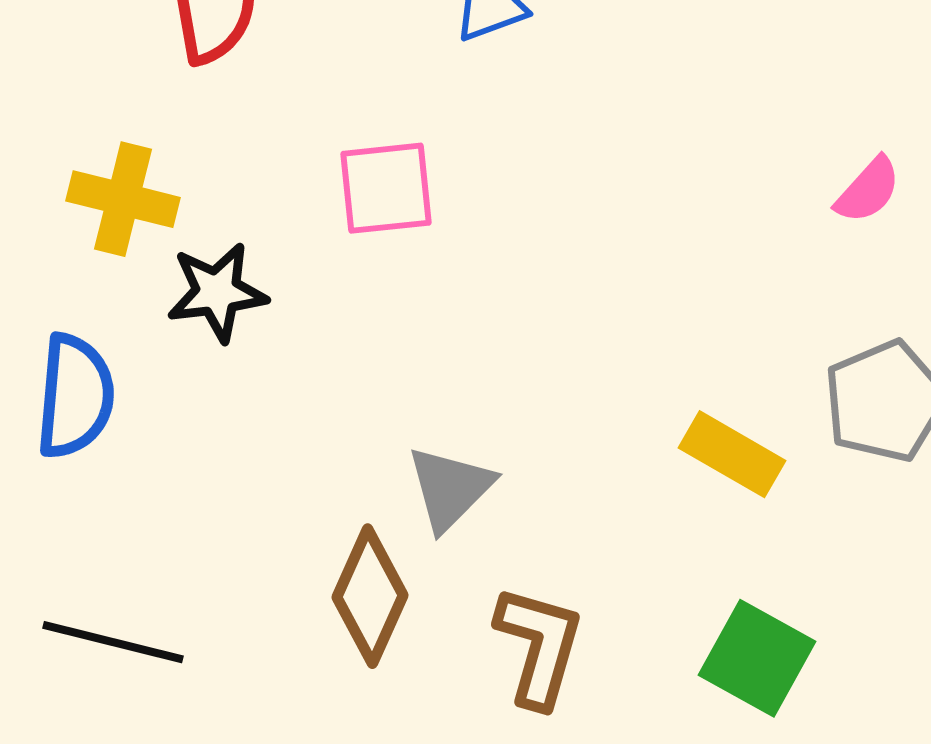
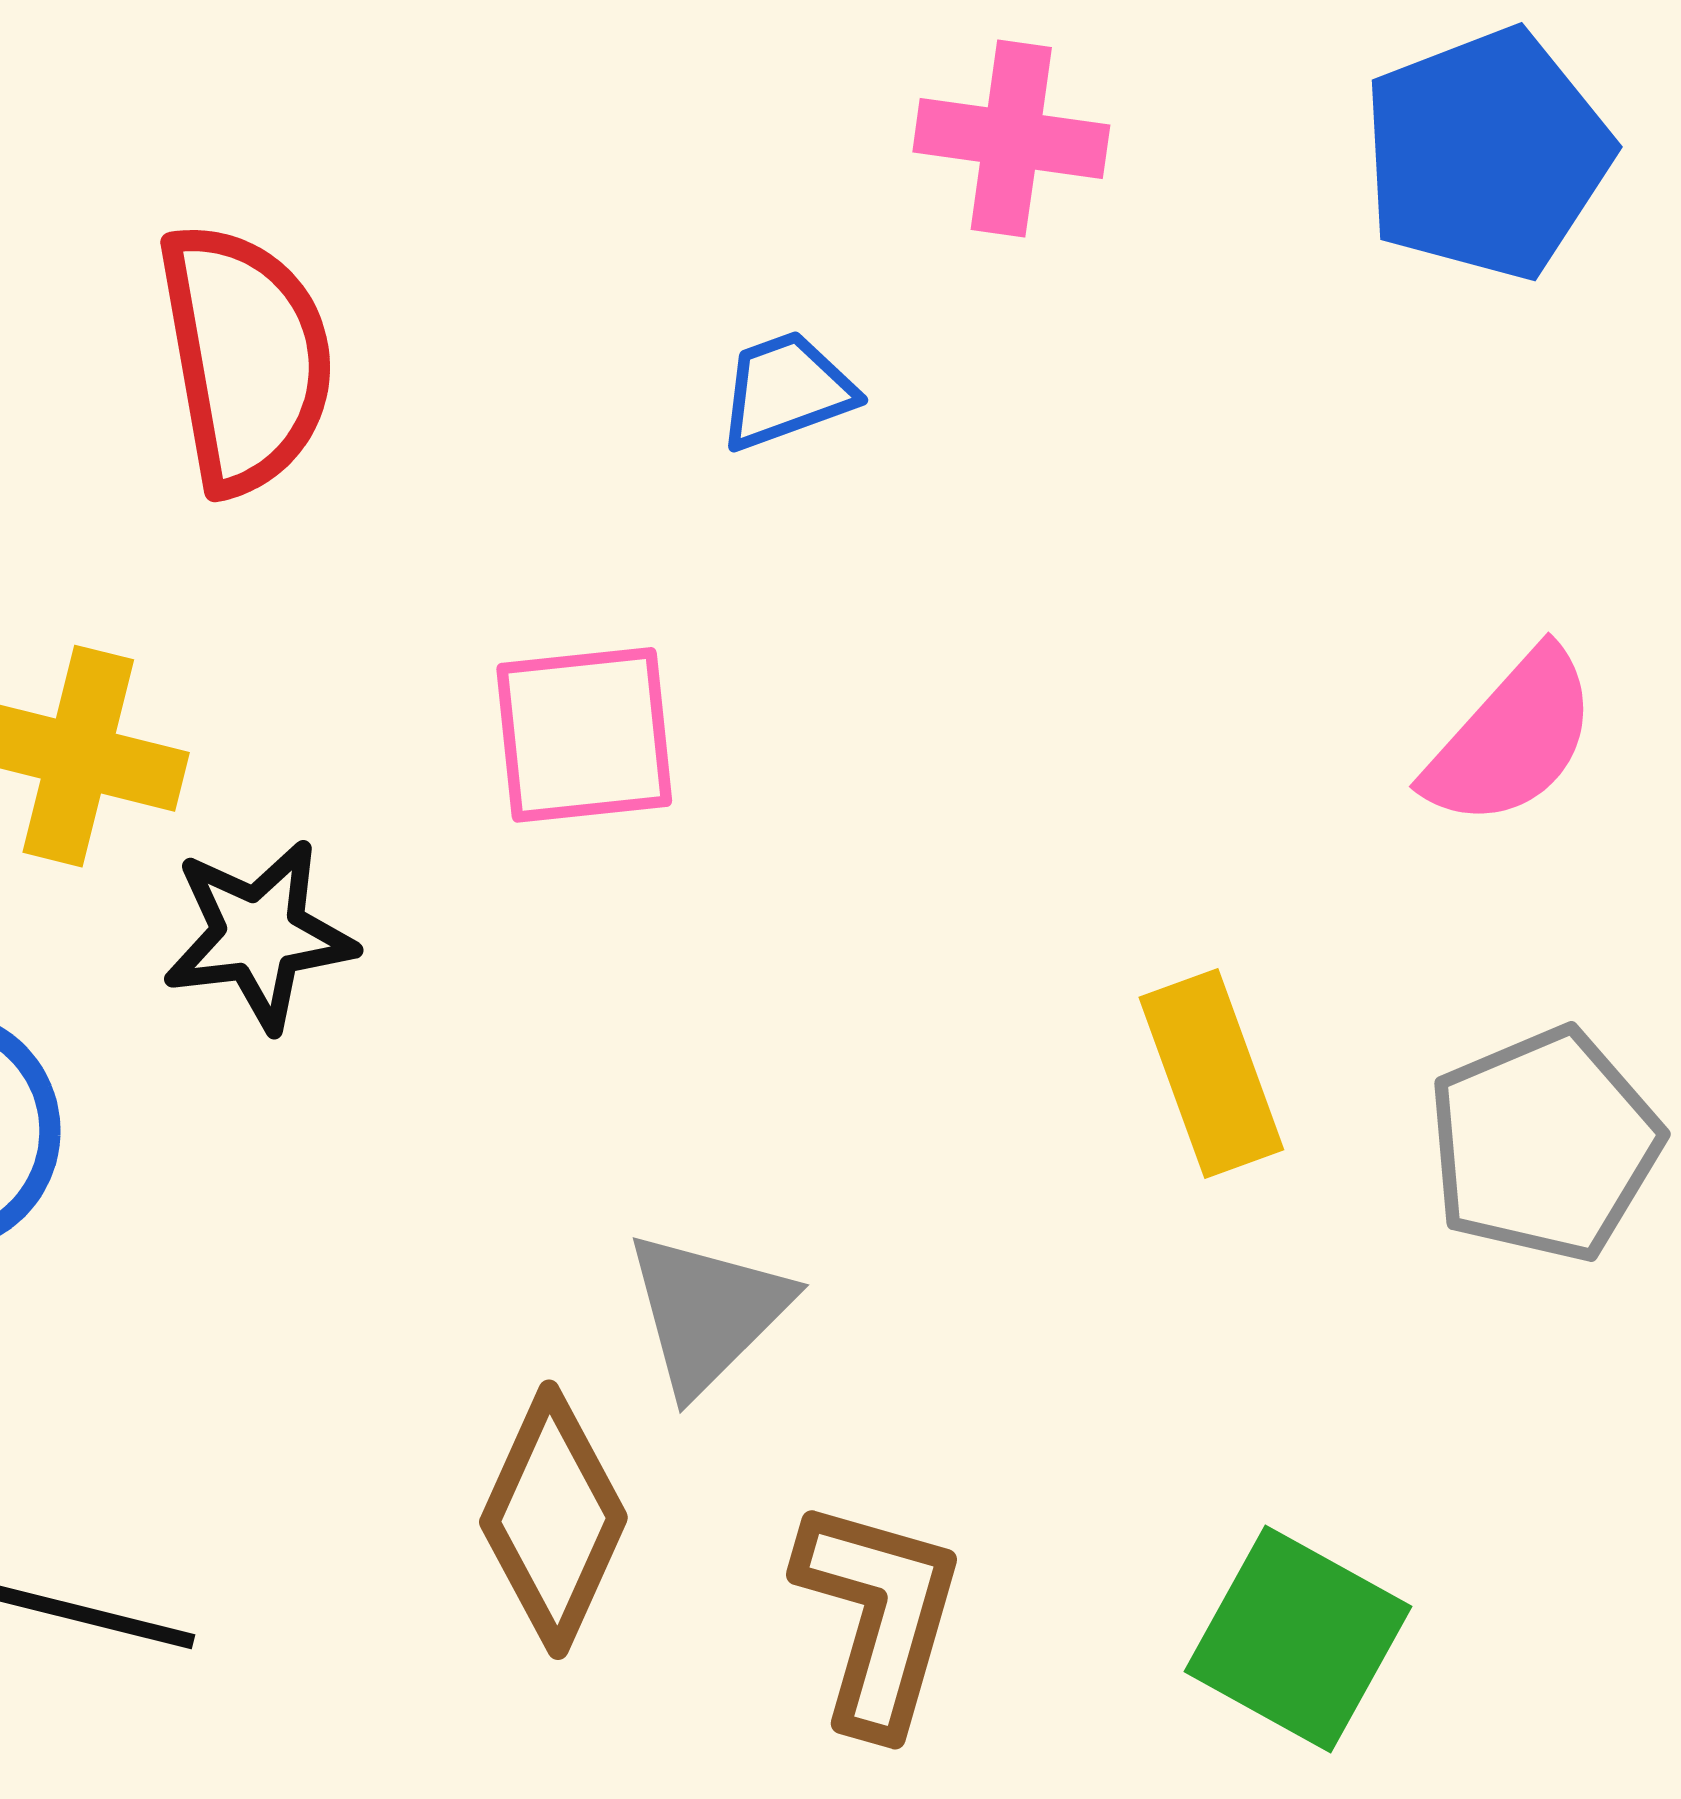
pink semicircle: (868, 190) -> (1512, 739), size x1.4
yellow rectangle: (732, 454) -> (1211, 1073), moved, turned 40

